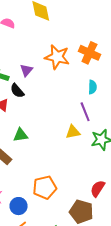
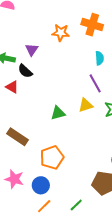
orange star: (57, 57) -> (61, 33), size x0.7
green triangle: (21, 135) -> (58, 113), moved
orange pentagon: (45, 187) -> (52, 157), moved

